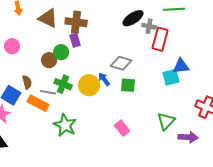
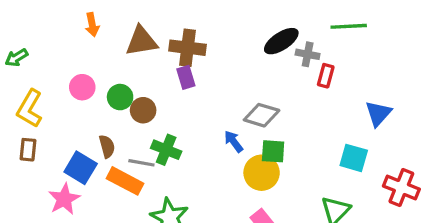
brown triangle: (48, 18) -> (141, 41), turned -35
red rectangle: (160, 39) -> (326, 76), size x0.6
green circle: (61, 52) -> (120, 97), moved
blue triangle: (181, 66) -> (378, 113), moved, turned -42
cyan square: (171, 77) -> (354, 158), moved, turned 30
yellow circle: (89, 85) -> (262, 173), moved

